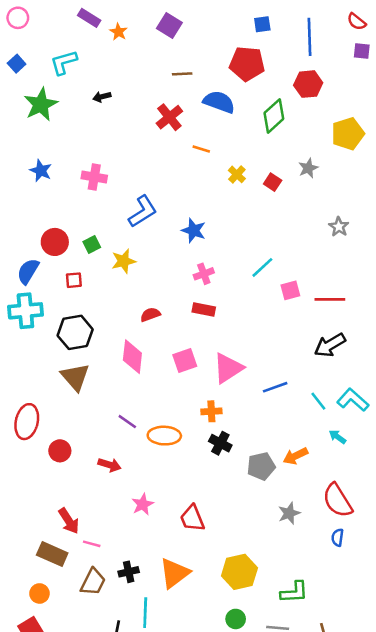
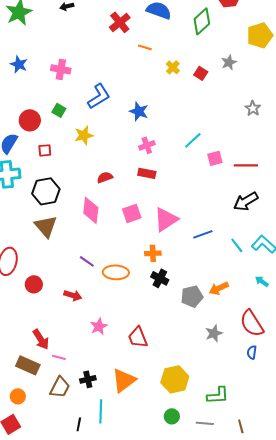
green square: (92, 245) -> (59, 110), moved, turned -32
cyan arrow: (338, 437) -> (262, 281), moved

